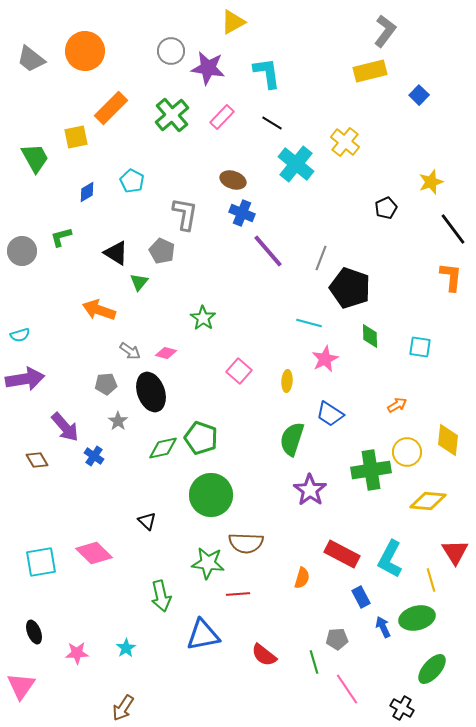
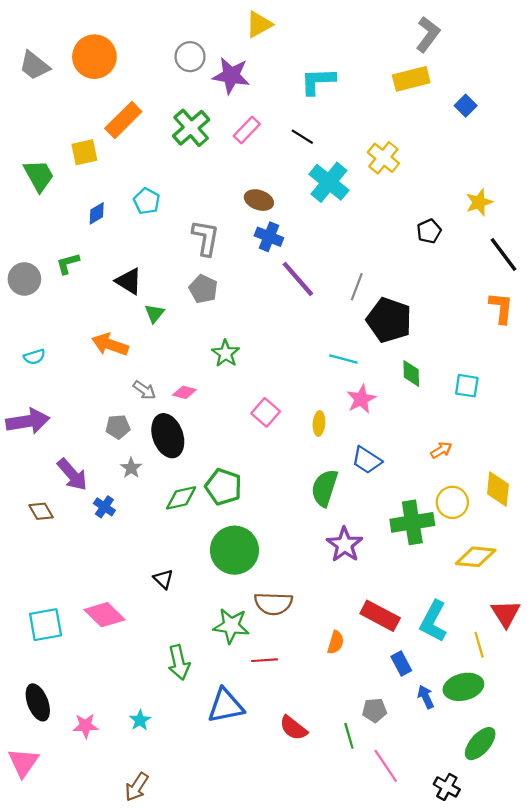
cyan L-shape: (267, 73) -> (318, 81), moved, turned -84
gray pentagon: (162, 251) -> (203, 289), moved
cyan semicircle: (20, 335) -> (34, 357), moved
black ellipse: (34, 632) -> (38, 702), size x1.4

